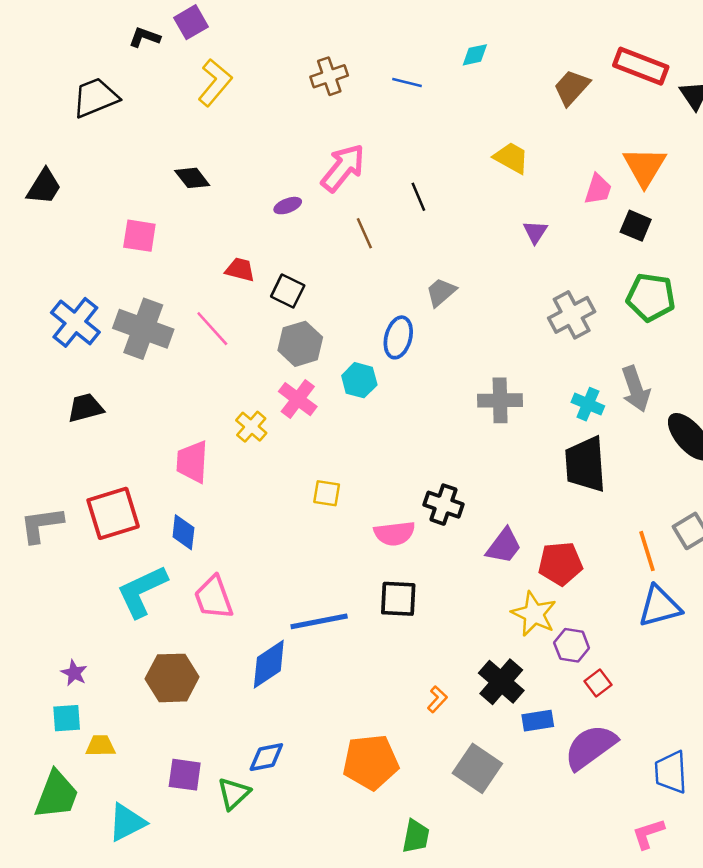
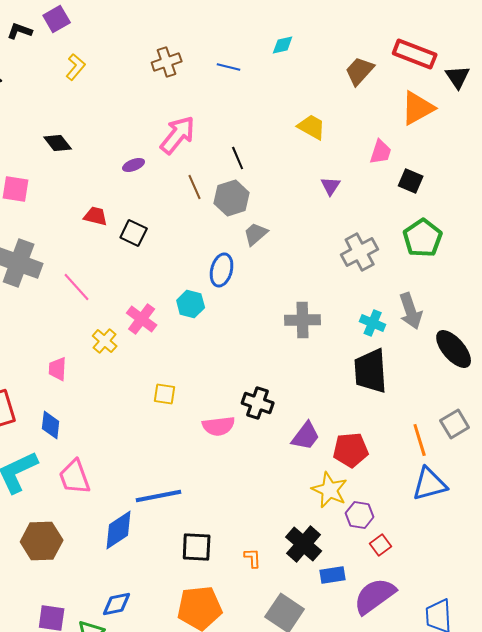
yellow L-shape: (215, 82) -> (76, 67), size x0.7
orange triangle: (644, 167) -> (418, 108), moved, turned 30
green pentagon: (651, 297) -> (423, 238), turned 30
pink line: (212, 329) -> (77, 287), moved
gray hexagon: (300, 344) -> (232, 198), moved
pink trapezoid: (192, 462) -> (58, 369), size x0.7
black square: (398, 599) -> (197, 547), moved
orange L-shape: (437, 699) -> (253, 558), turned -45

